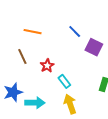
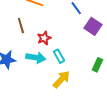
cyan arrow: (35, 103) -> (36, 58), moved
yellow arrow: (70, 104) -> (61, 79), turned 54

